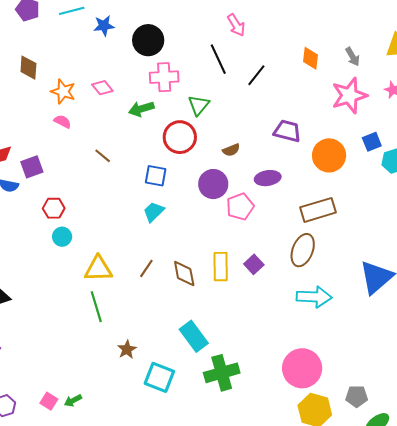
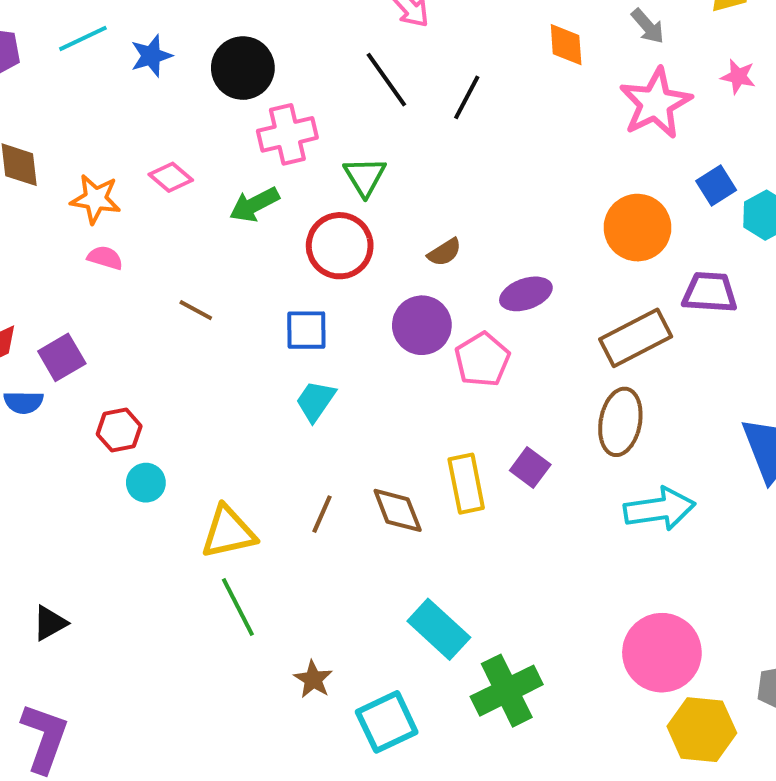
purple trapezoid: (287, 131) -> (710, 292), moved
cyan square: (159, 377) -> (387, 722), turned -36

